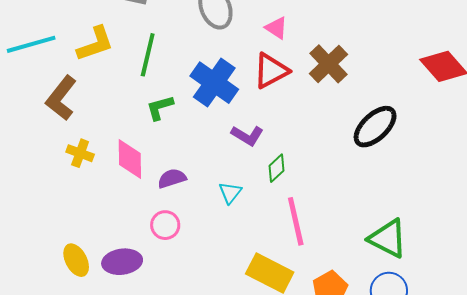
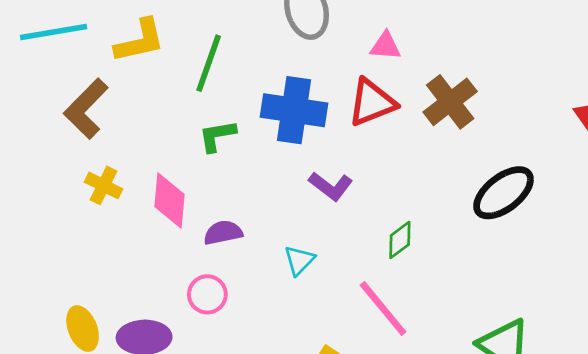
pink triangle: (276, 28) -> (385, 46), turned -35
blue cross: (214, 83) -> (294, 110), turned -33
green diamond: (277, 168) -> (400, 240), moved
pink line: (296, 221) -> (383, 308), turned -33

